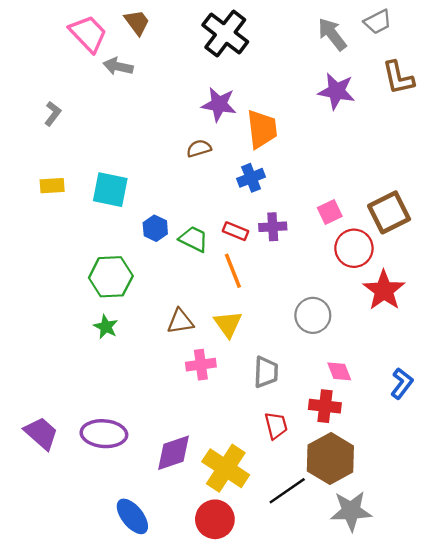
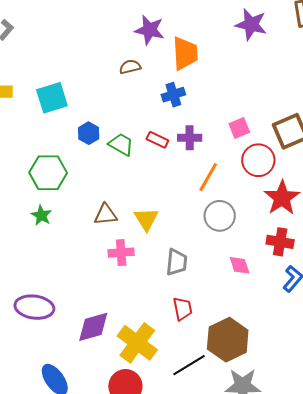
cyan square: (110, 190) -> (52, 98), turned -32
orange line: (233, 271) -> (208, 177), moved, turned 48
red cross: (325, 406) -> (280, 242), moved

